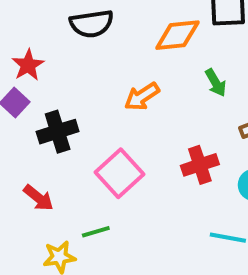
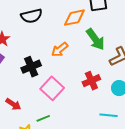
green arrow: (216, 83) -> (95, 39), size x1.6
black cross: (58, 132) -> (31, 67), moved

